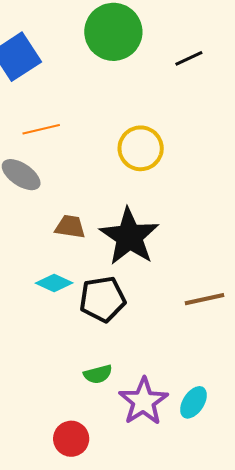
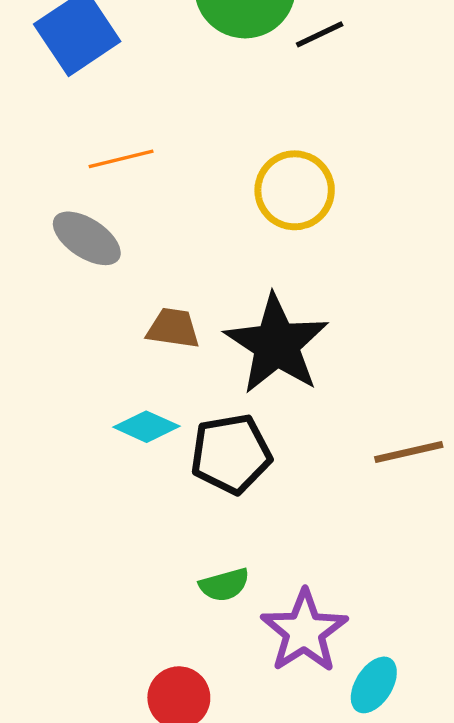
black line: (189, 58) -> (320, 34), moved
cyan ellipse: (193, 402) -> (374, 685), moved

